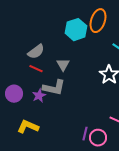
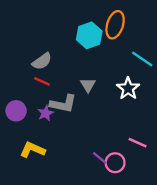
gray triangle: (63, 65) -> (88, 85), moved
purple line: (85, 134) -> (100, 158), turned -64

